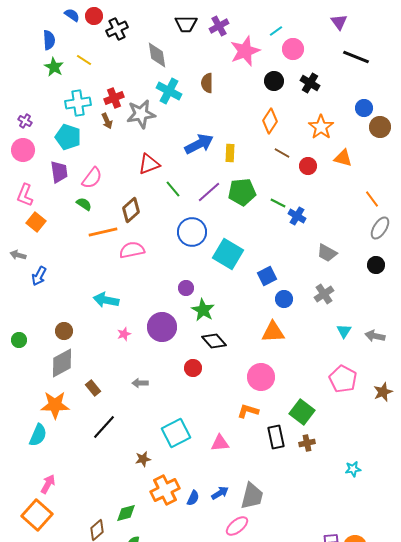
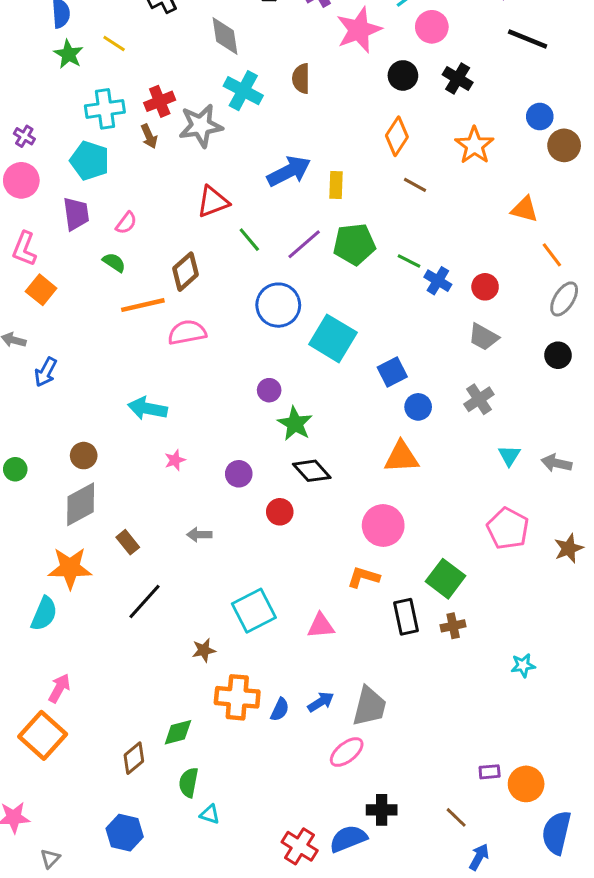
orange triangle: (343, 158) -> (525, 209), moved
red circle: (308, 166) -> (485, 287), moved
pink semicircle: (92, 178) -> (126, 223), size x0.7
purple circle: (162, 327) -> (239, 474), moved, size x0.6
orange cross: (165, 490) -> (237, 697), turned 32

